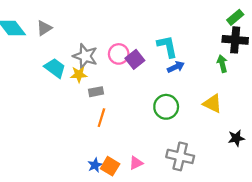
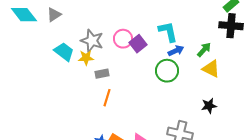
green arrow: (222, 64) -> (204, 50), moved, turned 56
yellow triangle: (213, 104) -> (211, 69), moved
green circle: (166, 107) -> (167, 71), moved
black star: (236, 138) -> (209, 106), moved

